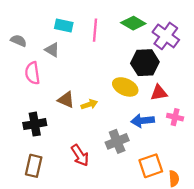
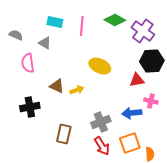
black hexagon: (145, 63) -> (152, 61), moved
yellow ellipse: (125, 87) -> (100, 66), moved
blue arrow: (143, 121) -> (132, 113), moved
red arrow: (80, 155) -> (102, 146), moved
brown rectangle: (34, 166) -> (64, 134), moved

